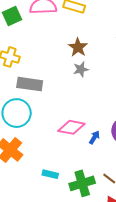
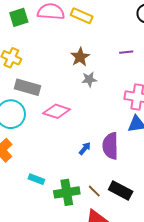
gray star: (81, 69) -> (89, 79), moved
pink diamond: (71, 127) -> (57, 111), moved

